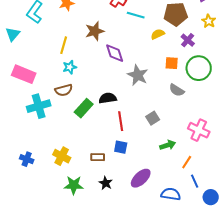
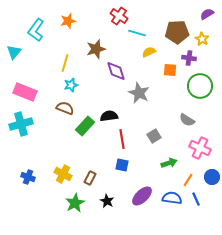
yellow star: (209, 21) -> (202, 39), moved
yellow semicircle: (158, 34) -> (149, 52), moved
purple cross: (188, 40) -> (189, 58), turned -32
orange square: (172, 63) -> (170, 70), moved
brown semicircle: (64, 90) -> (65, 108), turned -144
gray semicircle: (177, 90) -> (187, 120), moved
cyan cross: (39, 106) -> (21, 124), moved
brown rectangle: (98, 157) -> (90, 178), moved, turned -64
green star: (74, 185) -> (75, 203), turned -30
blue semicircle: (171, 194) -> (172, 198), moved
blue circle: (211, 197) -> (212, 177), moved

